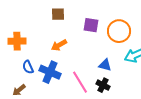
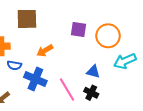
brown square: (58, 14) -> (27, 19), moved, size x1.5
blue semicircle: (28, 67) -> (14, 65), moved, turned -56

